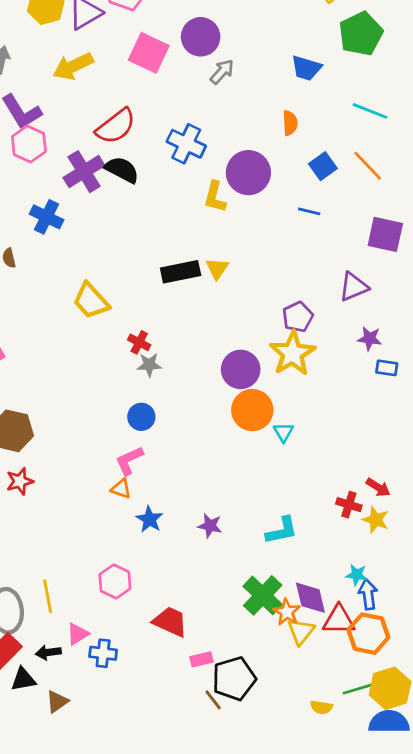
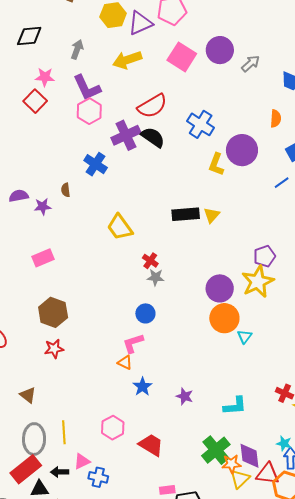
gray arrow: (222, 72) -> (251, 64), moved
blue line: (309, 211) -> (282, 183), turned -56
orange star: (287, 612) -> (231, 464), turned 30
red trapezoid: (170, 622) -> (151, 445), moved

